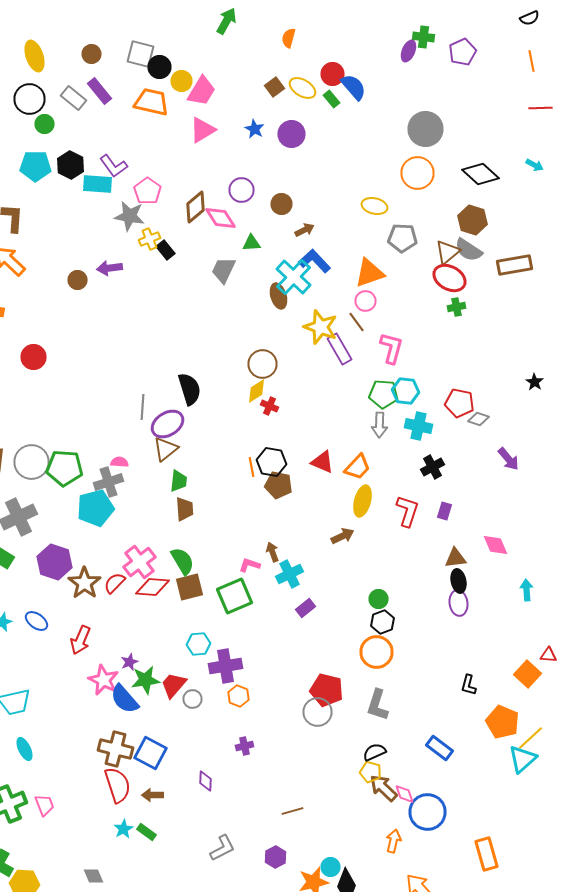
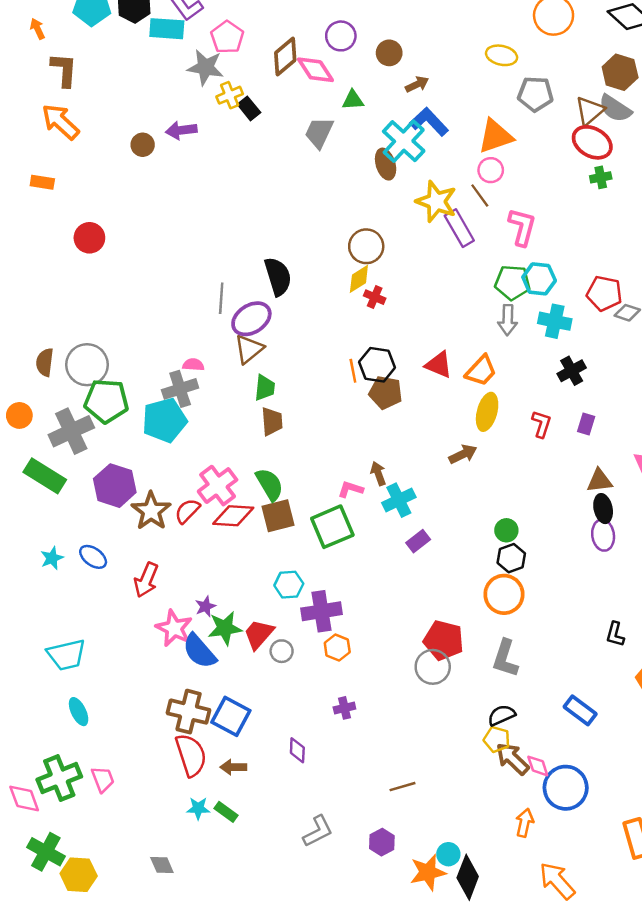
green pentagon: (64, 468) -> (106, 401), moved
red L-shape: (408, 511) -> (541, 424), size x0.7
cyan star: (124, 829) -> (198, 808), turned 30

